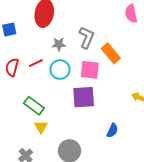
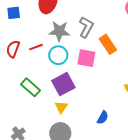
gray star: (59, 44) -> (59, 31), size x1.5
purple square: (84, 97) -> (63, 84), moved, turned -30
yellow triangle: (41, 127) -> (61, 107), moved

